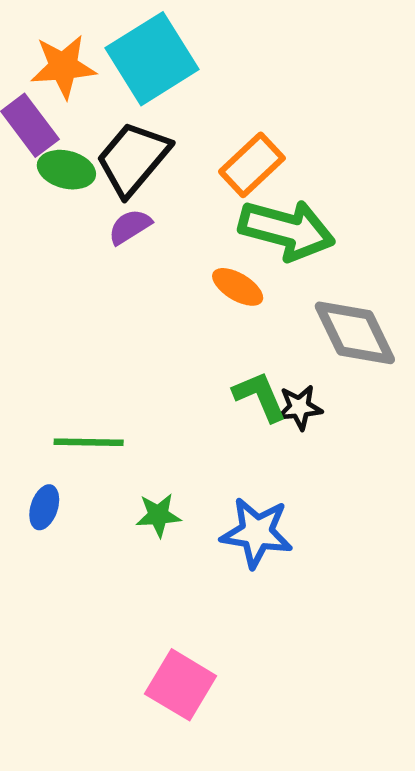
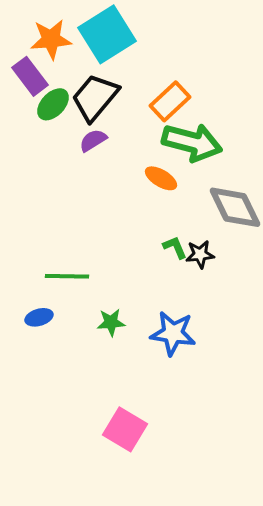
green ellipse: (66, 170) -> (53, 104), turned -60
green L-shape: (260, 396) -> (175, 247), size x0.7
blue ellipse: (44, 507) -> (39, 317), turned 56

